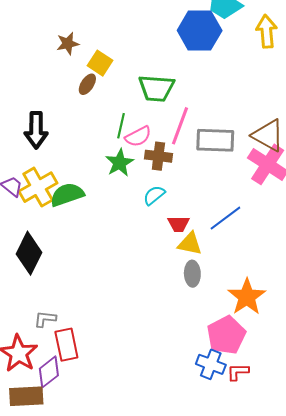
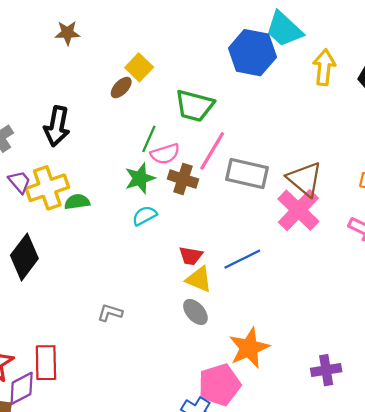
brown star: (68, 44) -> (67, 33), moved
green semicircle: (67, 195) -> (77, 202), size x0.7
cyan semicircle: (154, 195) -> (144, 216), moved
gray ellipse: (192, 274) -> (195, 312), turned -50
gray L-shape: (45, 319) -> (110, 313), moved

